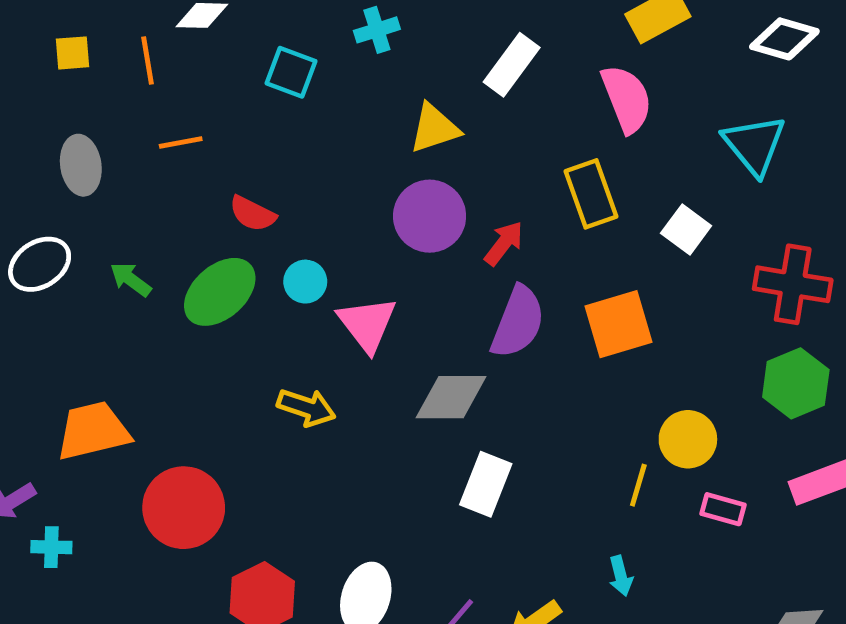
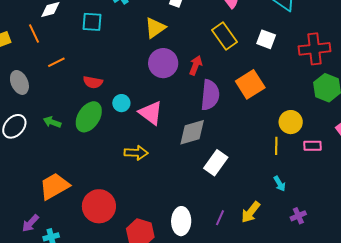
white rectangle: (486, 484) -> (216, 163), turned 30

